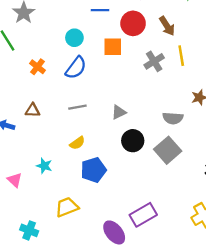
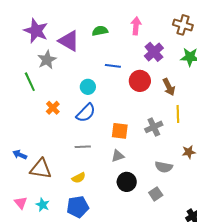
orange square: (113, 47) -> (120, 131), moved
gray cross: (154, 61) -> (154, 127), moved
brown triangle: (33, 110) -> (41, 169), moved, size x1.6
gray square: (168, 150) -> (156, 194), size x0.6
cyan star: (44, 166) -> (43, 205), moved
blue pentagon: (93, 170) -> (78, 207), moved

